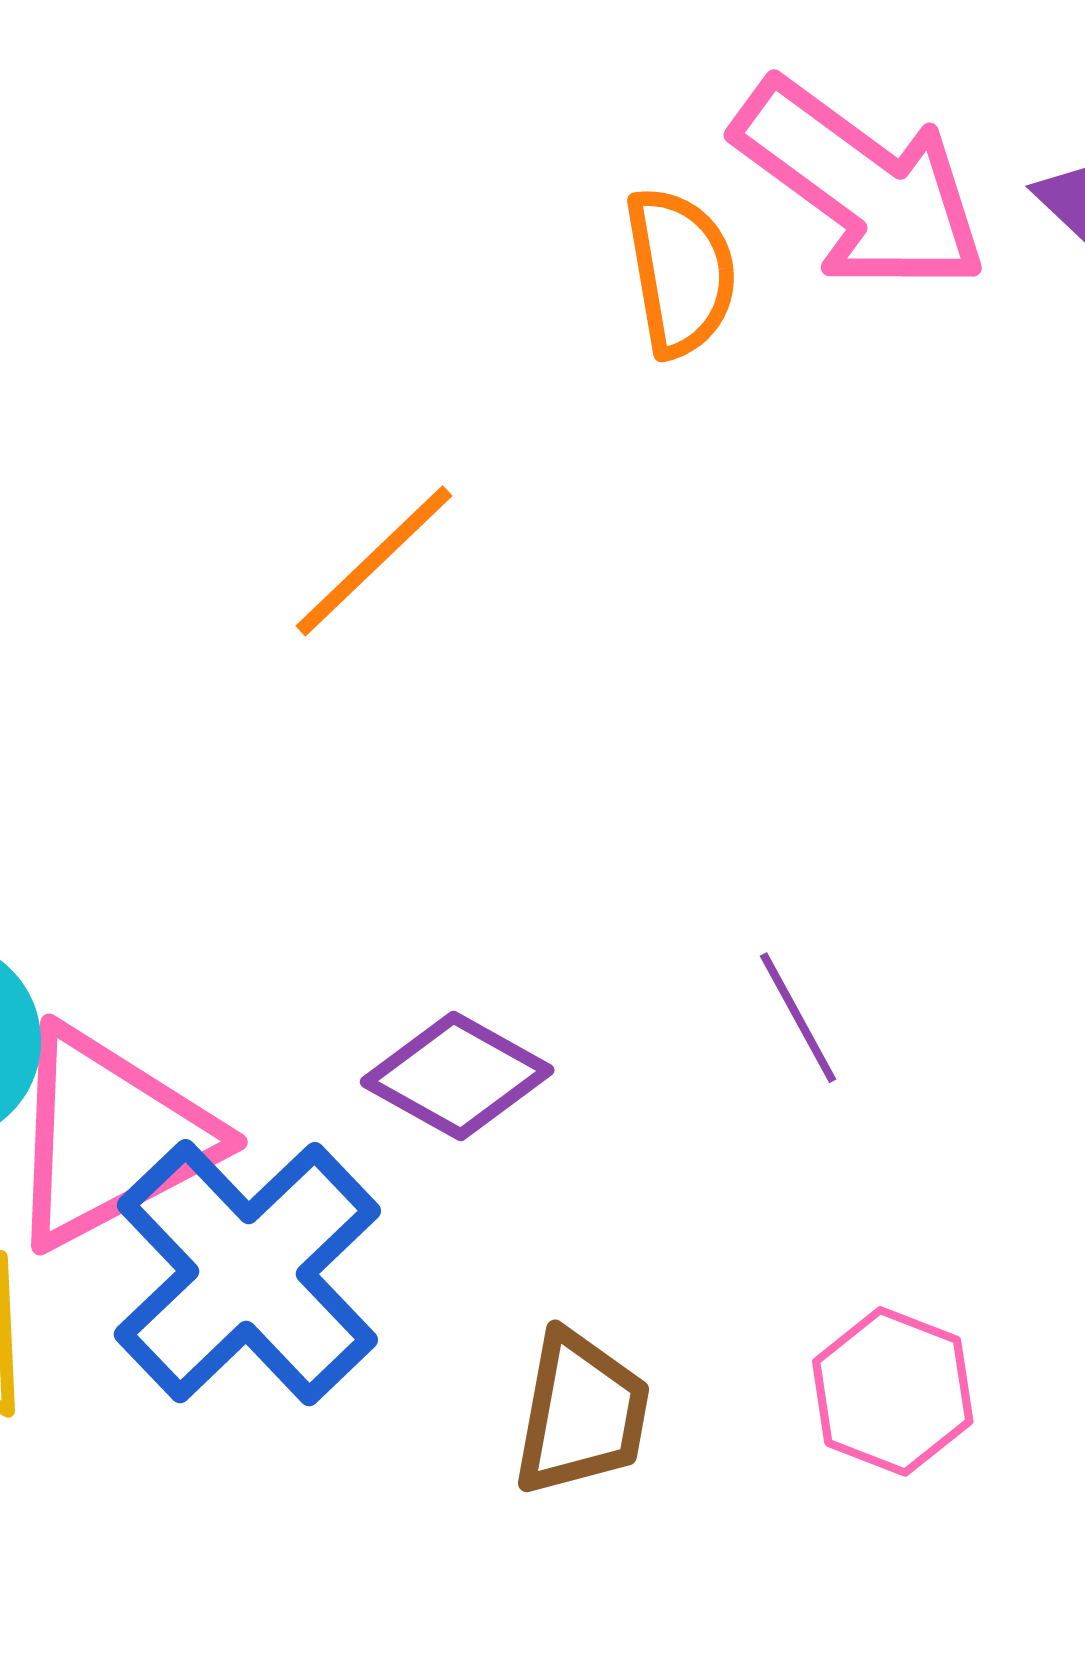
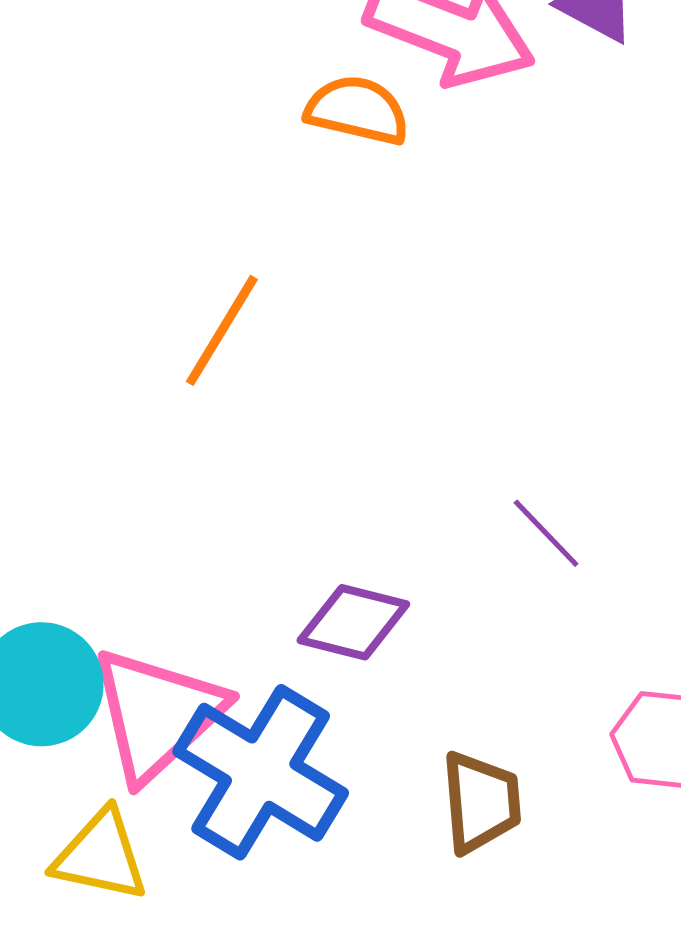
orange semicircle: (681, 272) -> (357, 110), turned -52

